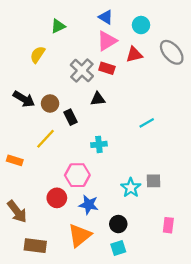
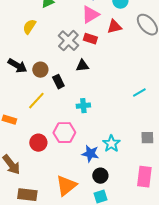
cyan line: (147, 123) -> (139, 93), moved
gray square: (154, 181) -> (147, 138), moved
red circle: (57, 198) -> (38, 143), moved
blue star: (89, 205) -> (90, 154), moved
pink rectangle: (168, 225) -> (144, 177), size x1.5

